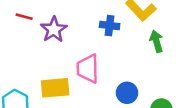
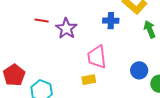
yellow rectangle: (55, 88) -> (89, 80), moved, size x0.6
blue circle: (127, 93) -> (139, 70), moved

